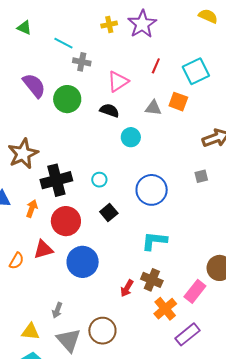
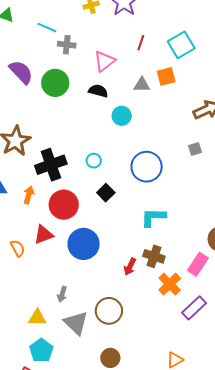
orange square: (178, 102) -> (166, 76), turned -30
orange semicircle: (16, 261) -> (18, 248), turned -54

